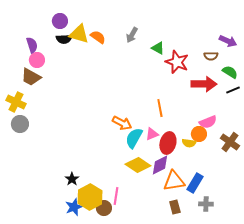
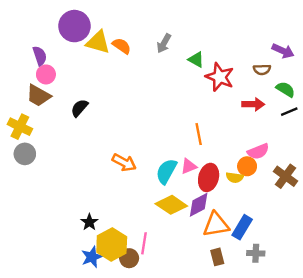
purple circle: (60, 21) -> (74, 26), size x1.6
black semicircle: (64, 39) -> (79, 108), moved, turned 133
red arrow: (204, 84) -> (253, 104), size x0.7
orange arrow: (122, 123) -> (124, 163), moved

